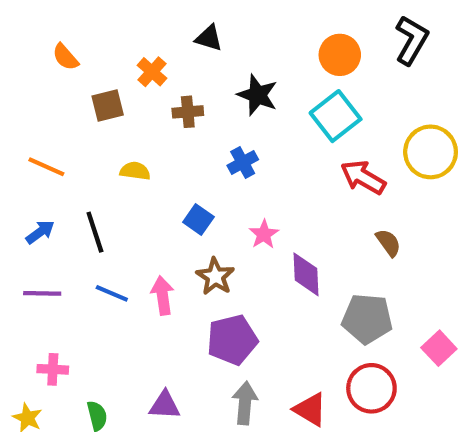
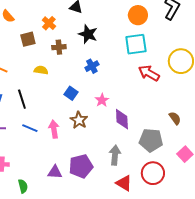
black star: (257, 95) -> (88, 34), moved
brown cross: (188, 112) -> (59, 47), moved
cyan square: (336, 116) -> (136, 44), turned 30
brown semicircle: (388, 243) -> (175, 118), moved
purple pentagon: (232, 340) -> (81, 166), moved
gray arrow: (245, 403) -> (115, 155), moved
purple triangle: (165, 405) -> (55, 172), moved

